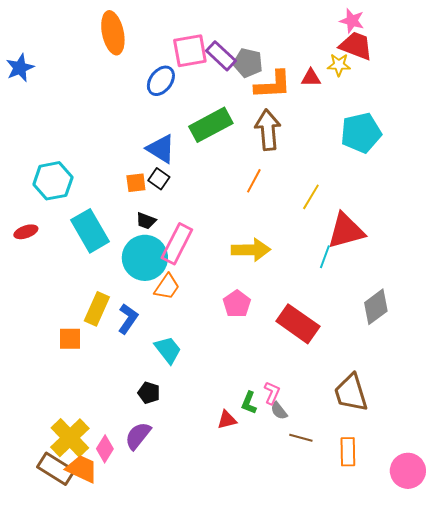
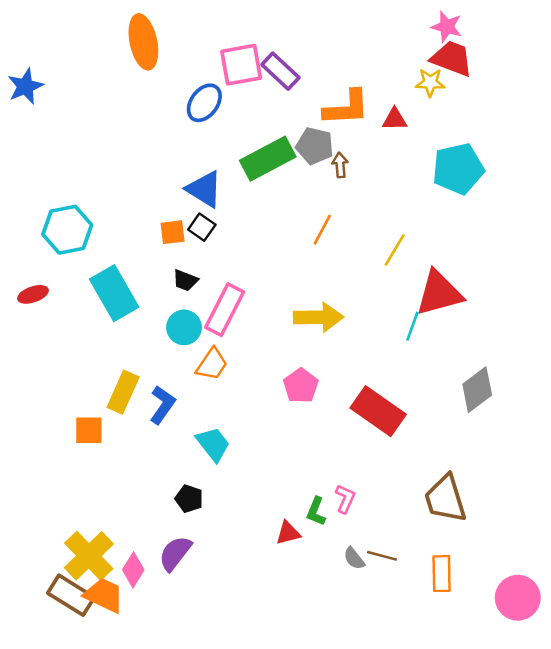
gray pentagon: (248, 63) -> (315, 146), moved
red triangle: (311, 78) -> (395, 119), moved
brown arrow: (268, 130) -> (340, 165), size x0.5
cyan circle: (145, 258) -> (184, 327), size x0.6
gray semicircle: (279, 411) -> (354, 558), moved

